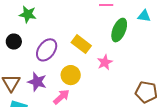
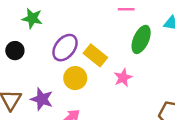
purple ellipse: (47, 50) -> (65, 48), moved
yellow circle: (71, 75) -> (75, 78), moved

